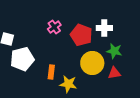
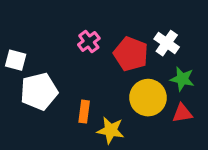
white cross: (104, 28) -> (167, 43), turned 35

